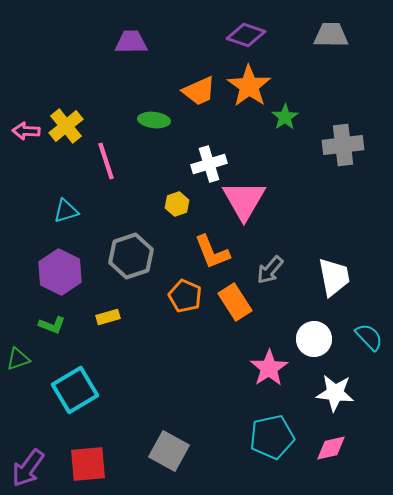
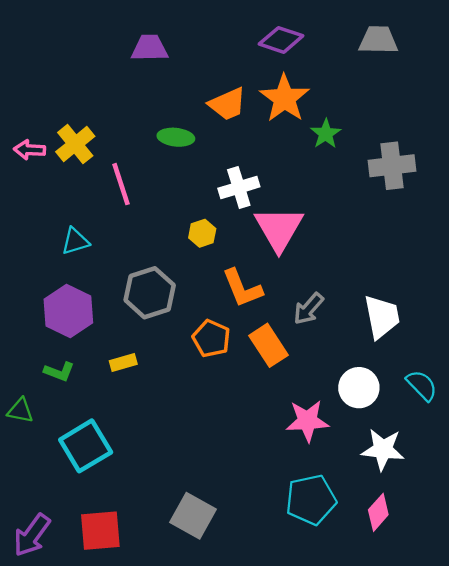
green triangle: (18, 359) -> (20, 411), turned 30
pink star: (269, 368) -> (307, 421), turned 30
pink diamond: (331, 448) -> (378, 512), turned -36

